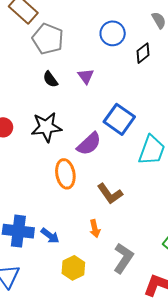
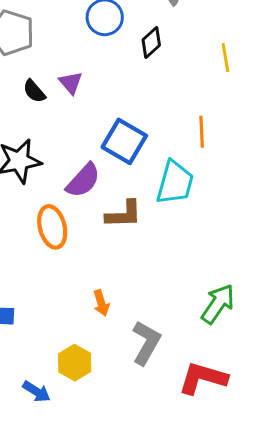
black semicircle: (50, 79) -> (34, 91), moved
brown L-shape: (110, 194) -> (124, 214), moved, turned -52
blue arrow: (50, 236) -> (36, 392), moved

